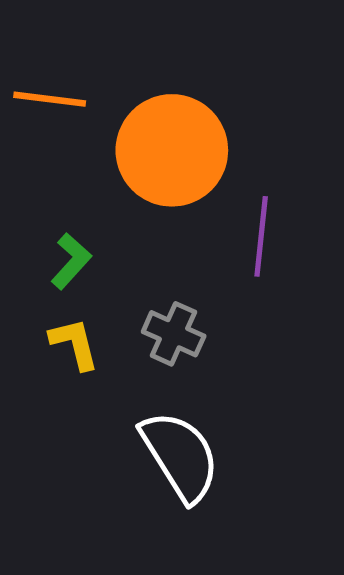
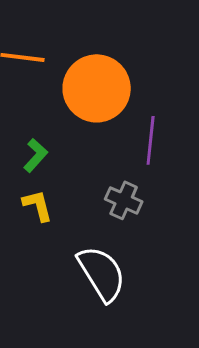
gray cross: (174, 334) -> (124, 200), moved

